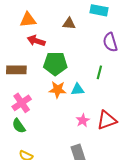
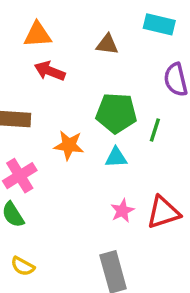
green pentagon: (55, 64) -> (116, 113), moved
orange star: (58, 90) -> (69, 145), moved

